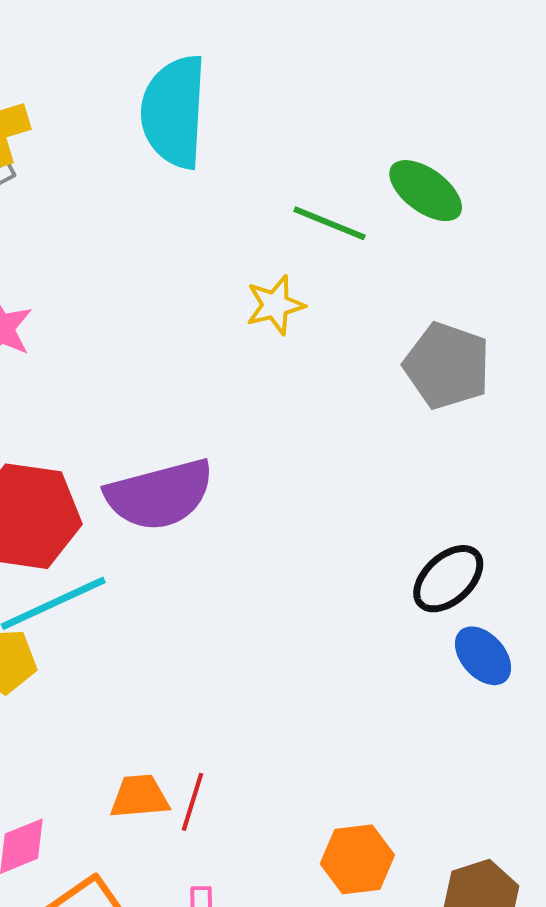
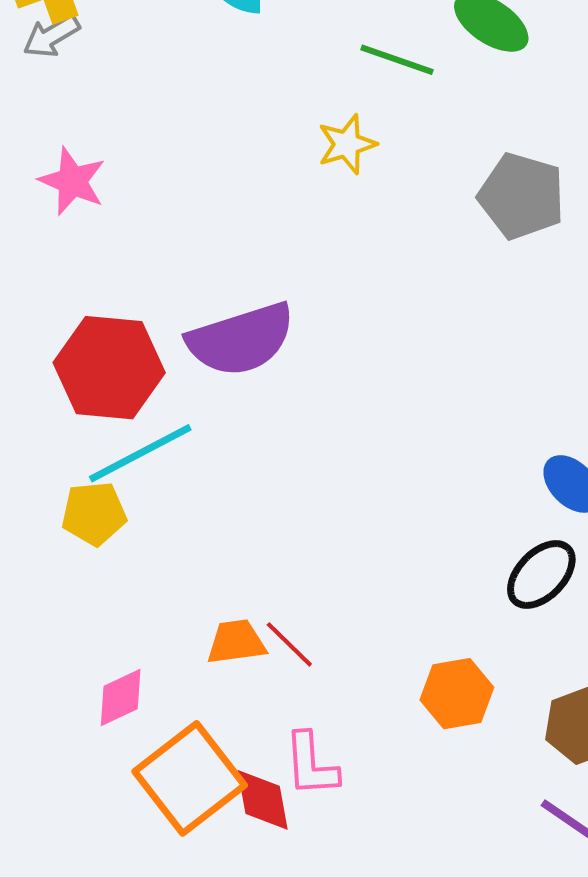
black ellipse: (448, 579) -> (541, 575), moved
red line: (193, 802) -> (289, 644), turned -60

